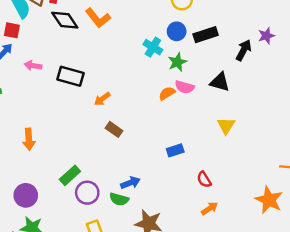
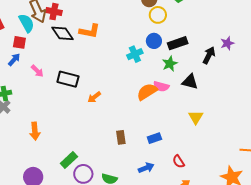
orange L-shape: (98, 18) -> (90, 31), turned -40
cyan cross: (153, 47) -> (135, 54), turned 35
green star: (177, 62) -> (170, 64), moved
pink arrow: (33, 66) -> (37, 71), turned -144
orange semicircle: (167, 93) -> (147, 92), size x1.5
brown rectangle: (114, 129) -> (121, 137), moved, turned 48
blue arrow: (130, 183) -> (146, 168), moved

